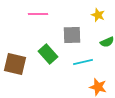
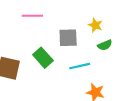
yellow star: (98, 15) -> (95, 25), moved

